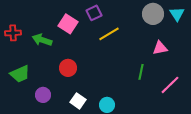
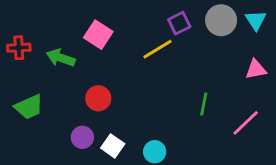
purple square: (94, 13) -> (179, 23), moved
pink triangle: (160, 48) -> (256, 69), moved
purple circle: (43, 95) -> (82, 137), moved

